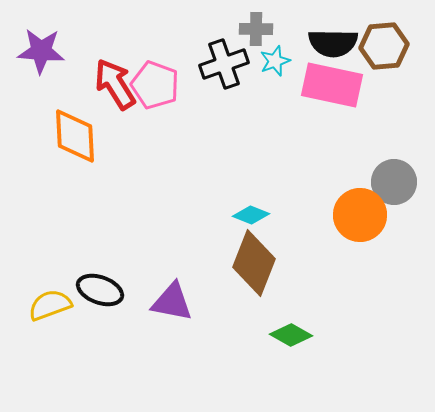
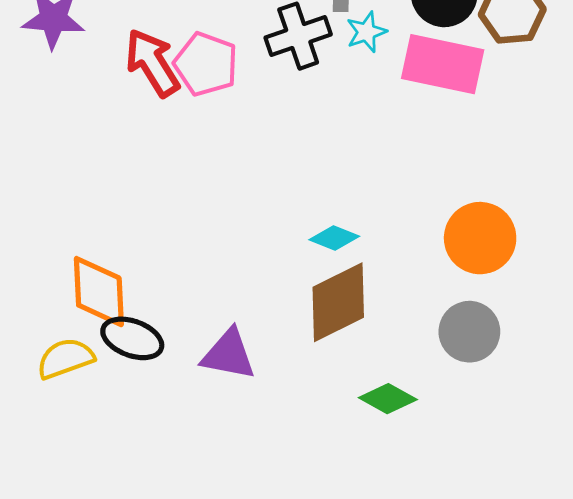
orange diamond: (75, 136) -> (99, 292), moved
gray circle: (394, 182) -> (469, 332), moved
brown diamond: (254, 263) -> (338, 302), turned 42

